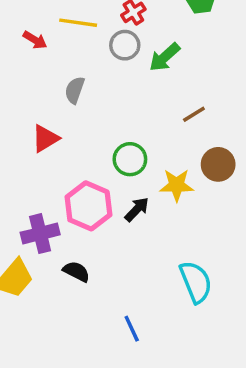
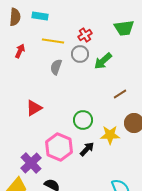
red arrow: (35, 40) -> (20, 51), moved, turned -96
gray semicircle: (75, 90) -> (56, 67), moved
purple cross: (40, 234) -> (31, 163), turned -30

